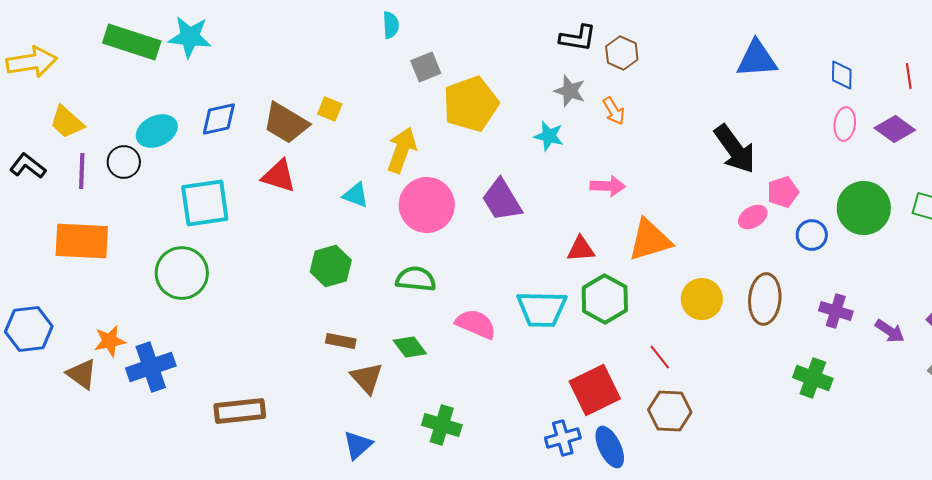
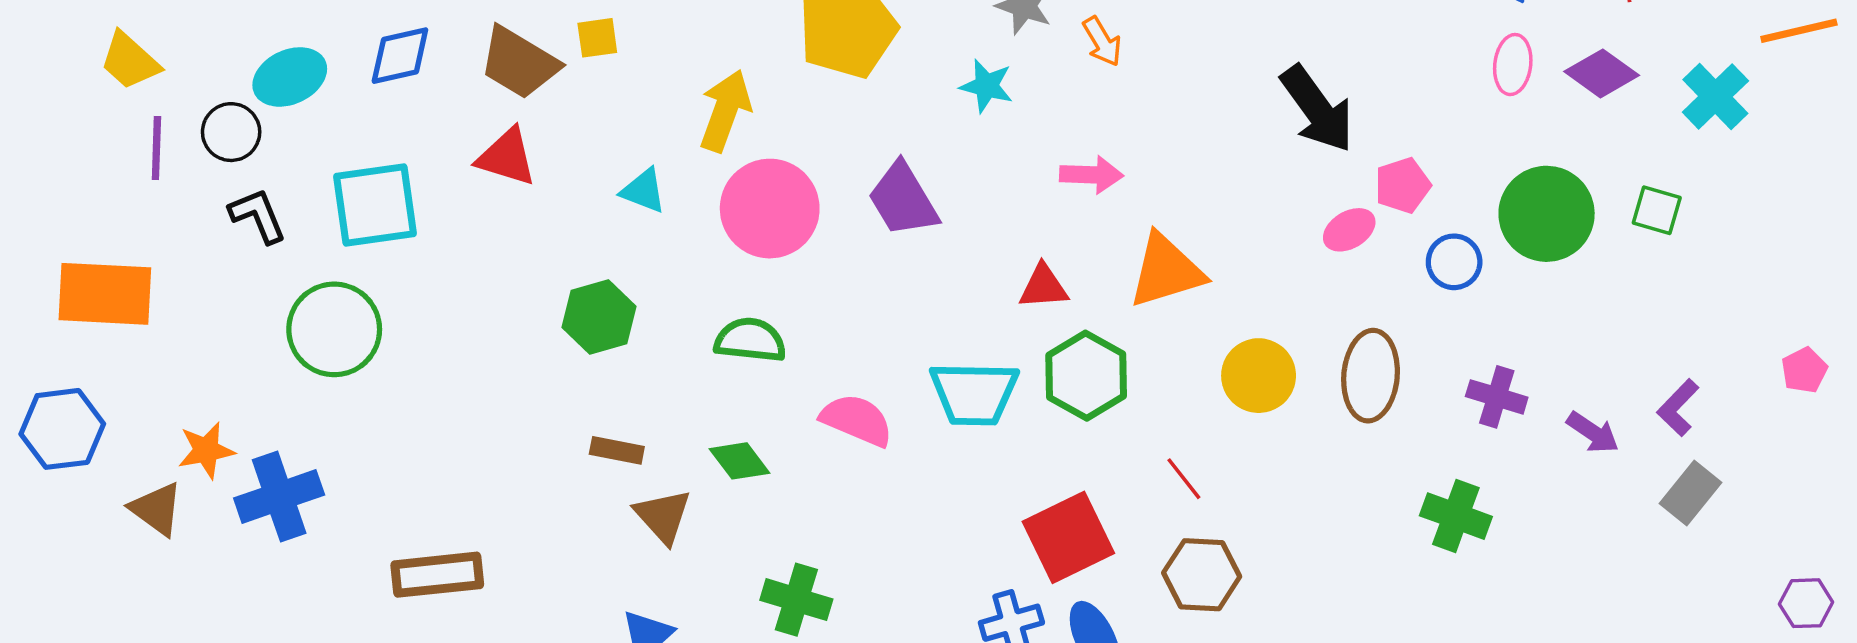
yellow square: (330, 109) -> (597, 38), turned -30
black L-shape: (28, 166) -> (258, 216), moved, turned 30
orange rectangle: (82, 241) -> (105, 294), moved

